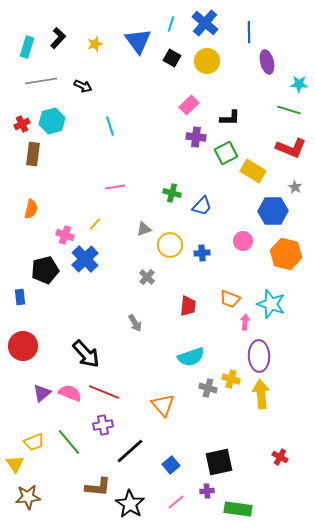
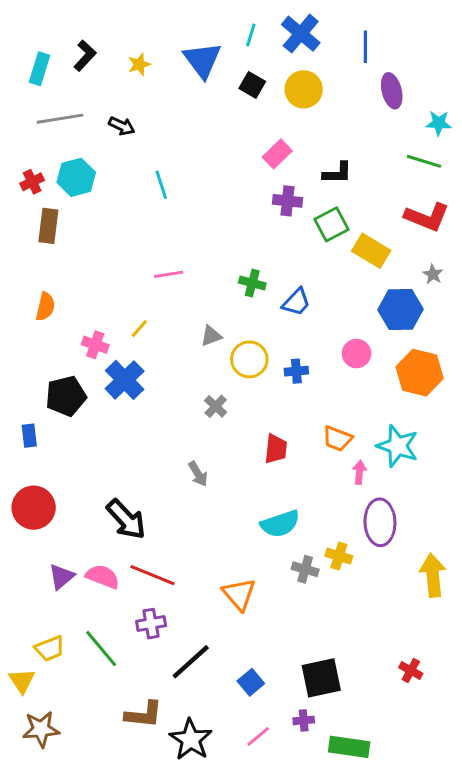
yellow arrow: (261, 394) -> (433, 575), moved

